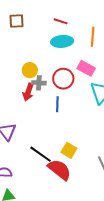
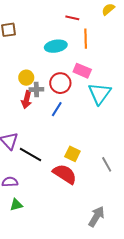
red line: (61, 21) -> (72, 18), moved
blue line: (57, 104) -> (57, 109), turned 35
black line: (41, 154) -> (30, 155), moved

